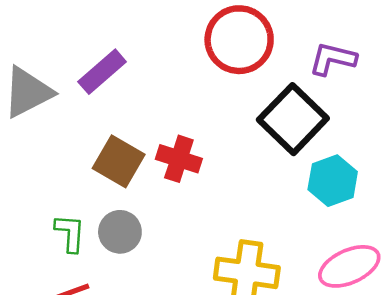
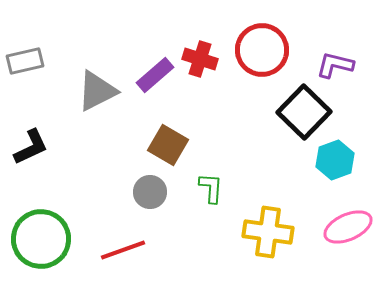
red cross: (179, 159) -> (200, 59), moved
gray circle: (120, 232) -> (150, 192), moved
green L-shape: (70, 233) -> (211, 188), moved

